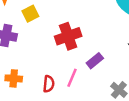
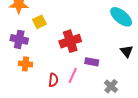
purple rectangle: (95, 61) -> (92, 62), turned 48
orange cross: (14, 78) -> (25, 64), moved

